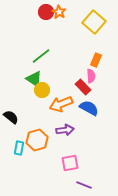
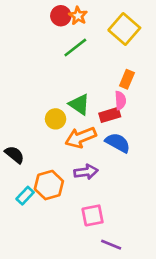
green line: (41, 56) -> (75, 47), moved
green triangle: (34, 79) -> (79, 104), moved
red rectangle: (83, 87) -> (110, 115), turned -63
cyan rectangle: (19, 148) -> (25, 196), turned 32

